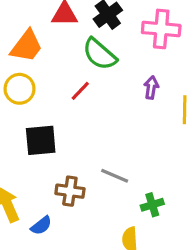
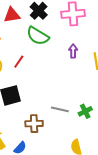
red line: (80, 91) -> (19, 62), moved
green cross: (152, 205) -> (85, 111), moved

